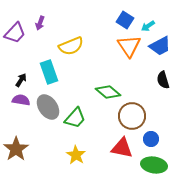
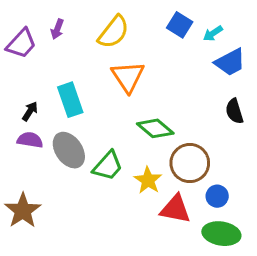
yellow semicircle: (71, 46) -> (113, 32), moved, turned -30
orange triangle: (129, 46) -> (128, 77), moved
yellow star: (76, 155) -> (148, 180), moved

